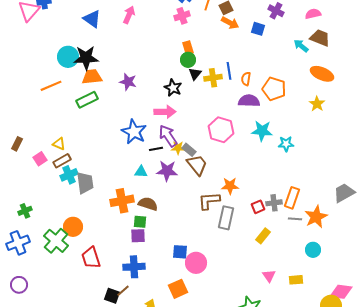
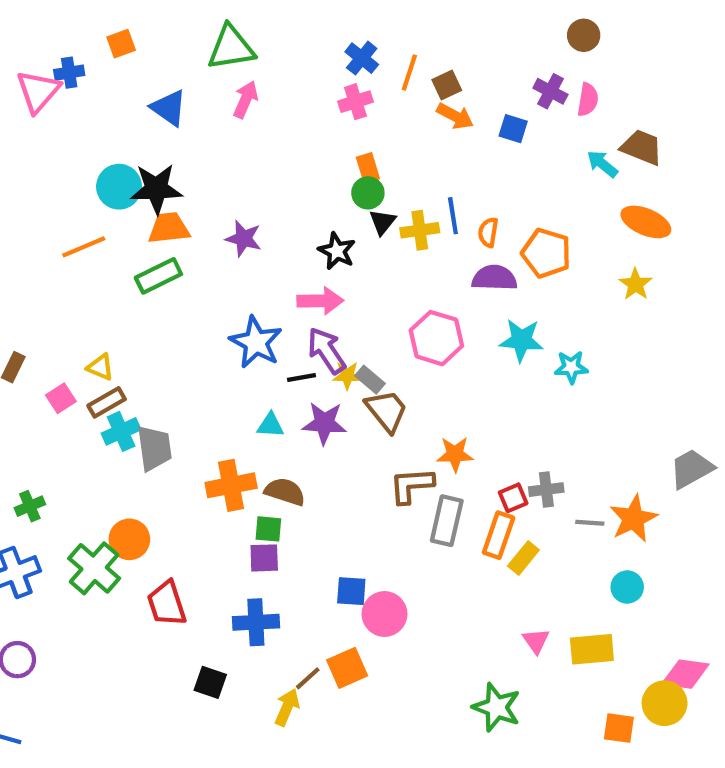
pink semicircle: (313, 14) -> (588, 100), moved, turned 112
orange rectangle: (292, 198) -> (499, 535), moved
yellow rectangle: (296, 280) -> (592, 649), size x1.5
brown line: (123, 291) -> (308, 678), moved

